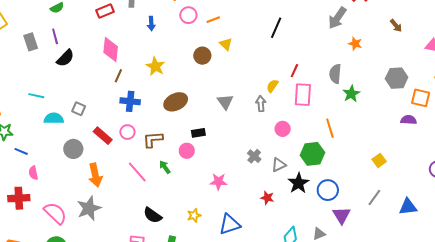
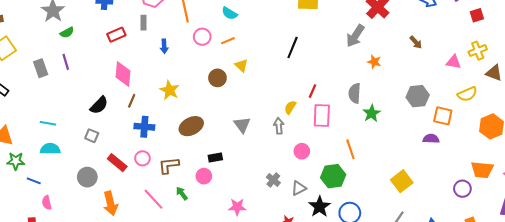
black semicircle: (65, 58) -> (99, 105), moved
cyan semicircle: (54, 118) -> (50, 149), moved
yellow square: (379, 160) -> (402, 181), size x1.5

